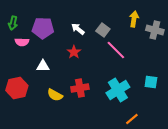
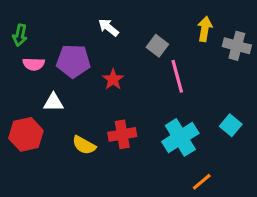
purple pentagon: (43, 28) -> (73, 61), moved
white arrow: (78, 29) -> (108, 27), moved
pink line: (116, 50) -> (177, 76), turned 30
white triangle: (43, 66) -> (53, 102), moved
cyan square: (151, 82) -> (231, 125), turned 32

